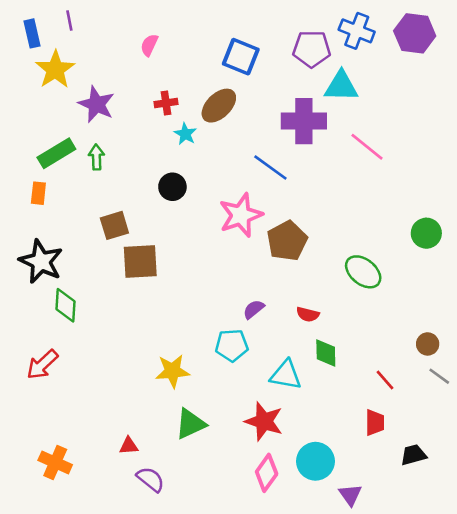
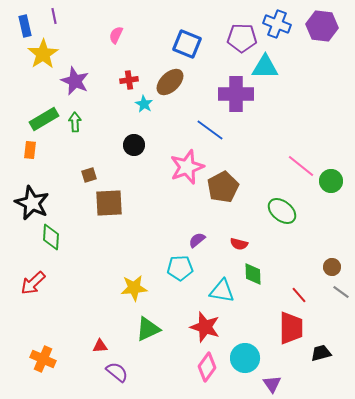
pink line: (367, 147) -> (301, 166), moved
brown square: (114, 225) -> (89, 175), size x0.7
red trapezoid: (375, 423) -> (291, 328), size x1.6

